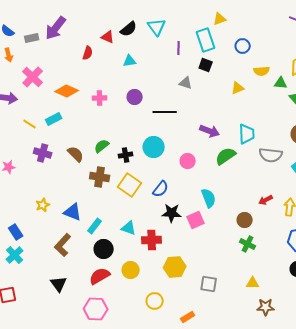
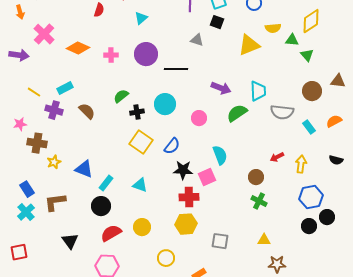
cyan triangle: (130, 61) -> (141, 18), turned -32
yellow triangle: (238, 88) -> (249, 45), size x1.6
purple circle: (135, 97) -> (146, 54), size x1.5
cyan rectangle: (54, 119) -> (65, 88), moved
yellow line: (30, 124) -> (34, 92), moved
green semicircle: (102, 146) -> (121, 96), moved
brown cross: (100, 177) -> (37, 143), moved
red cross: (152, 240) -> (189, 197), moved
brown L-shape: (63, 245) -> (55, 202), moved, turned 40
black circle: (104, 249) -> (101, 206), moved

